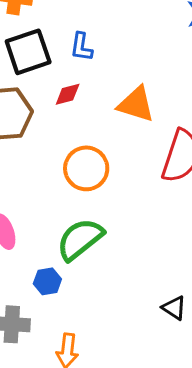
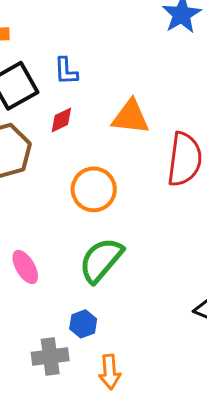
blue hexagon: (47, 281) -> (83, 324), moved

